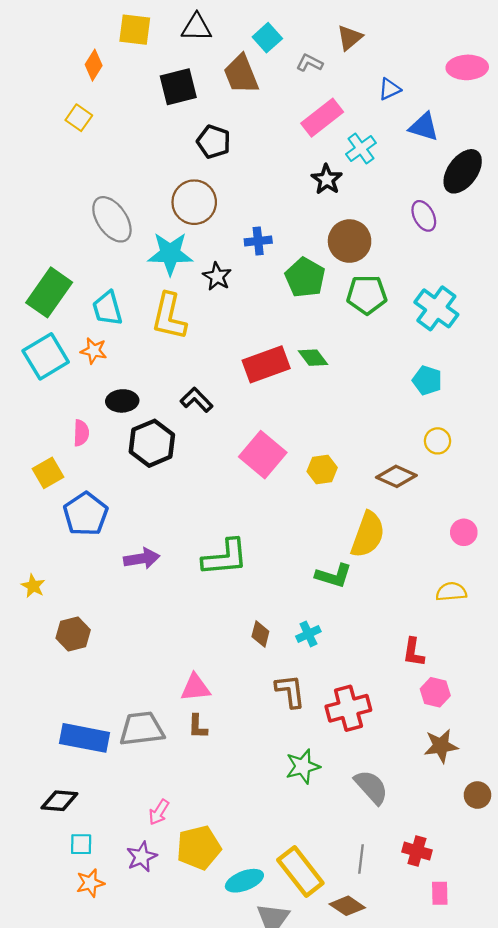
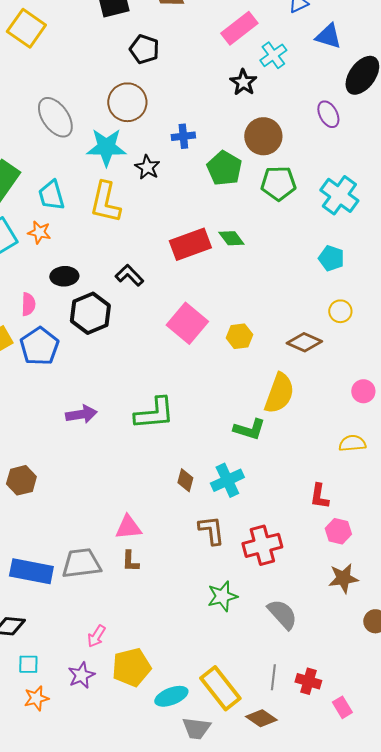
yellow square: (79, 118) -> (26, 28), size x1.6
blue pentagon: (86, 514) -> (39, 346), moved
cyan cross: (308, 634) -> (227, 480), size x1.5
red cross: (417, 851) -> (308, 681), moved
pink rectangle: (440, 893) -> (342, 707), turned -30

